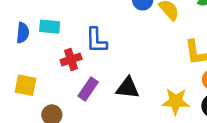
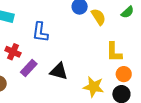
red cross: (71, 60) -> (13, 52), moved, turned 35

